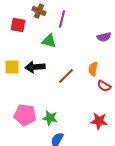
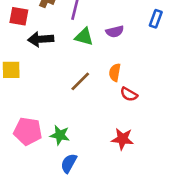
purple semicircle: (104, 37) -> (115, 32), moved
green triangle: (49, 41) -> (84, 37), moved
black arrow: (35, 67) -> (41, 39), moved

